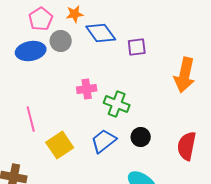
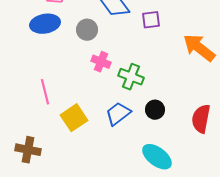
gray circle: (61, 41) -> (87, 30), moved
orange arrow: (185, 75) -> (199, 48), turned 116
pink cross: (87, 89) -> (101, 62), turned 30

